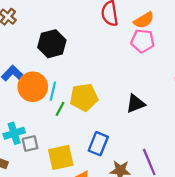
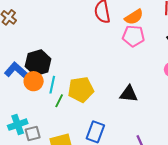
black hexagon: (52, 44) -> (38, 63), moved
orange circle: (33, 87) -> (34, 81), size x0.7
black triangle: (136, 104) -> (129, 94), turned 30

